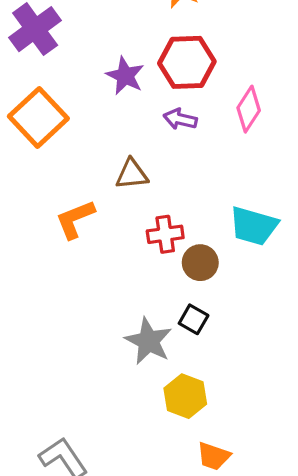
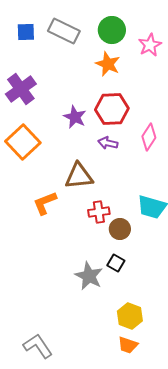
brown triangle: (132, 174) -> (79, 176), size x1.4
yellow hexagon: (185, 396) -> (130, 316), moved

